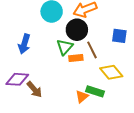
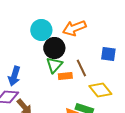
black circle: (77, 30) -> (54, 48), moved
blue arrow: (24, 44) -> (14, 76), moved

